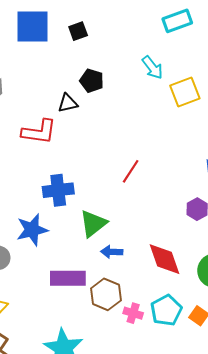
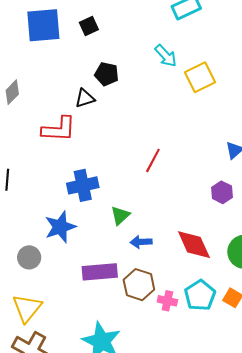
green triangle: (93, 224) -> (120, 216), size x0.7

